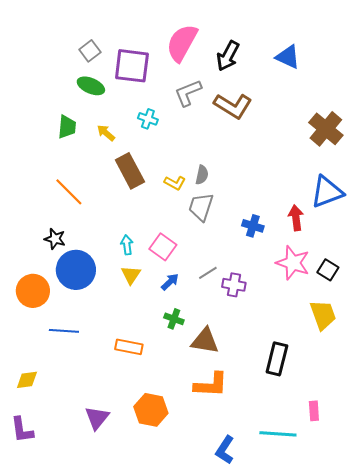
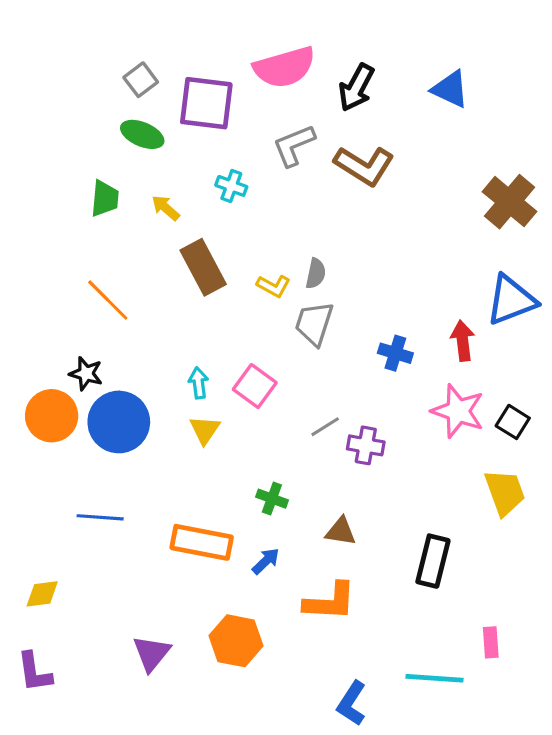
pink semicircle: (182, 43) -> (284, 67), turned -135
blue arrow: (170, 282) -> (266, 561), moved
orange circle: (33, 291) -> (52, 416), moved
brown triangle: (205, 341) -> (341, 531), moved, size x0.7
orange rectangle: (129, 347) -> (202, 542), size x1.4

